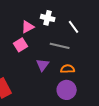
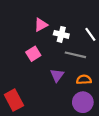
white cross: (48, 18) -> (61, 34), moved
pink triangle: (28, 27) -> (41, 25), moved

